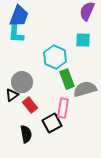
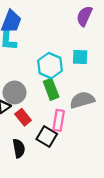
cyan square: (83, 40) -> (80, 57), moved
green rectangle: (67, 79) -> (51, 89), moved
black square: (52, 123) -> (47, 137), turned -30

